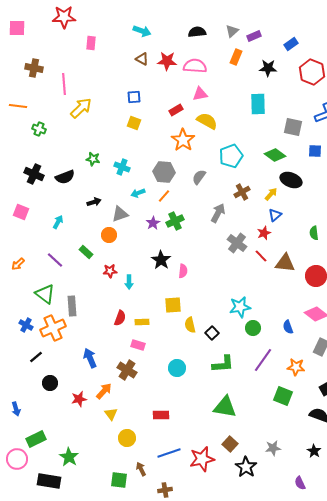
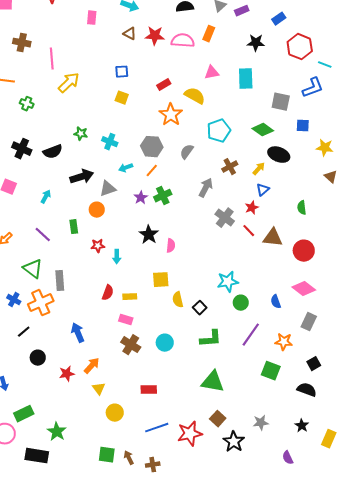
pink rectangle: (91, 43) -> (92, 18), moved
orange rectangle: (236, 57) -> (209, 34), moved
pink triangle: (200, 94) -> (212, 73), moved
black arrow: (94, 202) -> (82, 177), size x1.6
green rectangle: (86, 252) -> (74, 227), turned 40
brown cross: (127, 370) -> (131, 345), moved
brown arrow: (141, 469) -> (129, 458), moved

